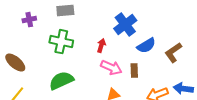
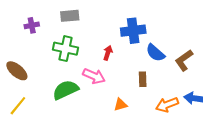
blue cross: (125, 25) -> (133, 31), turned 30
blue semicircle: (146, 46) -> (155, 53), turned 72
pink arrow: (111, 68) -> (94, 76), moved

